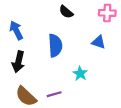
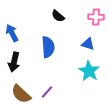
cyan star: (80, 74) -> (89, 71), moved, size x1.5
purple line: (54, 94) -> (47, 92), turned -32

